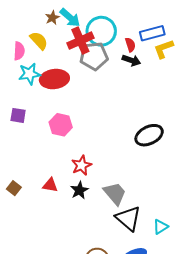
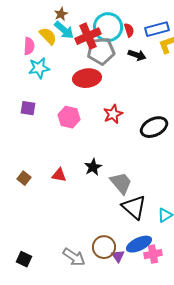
cyan arrow: (70, 18) -> (64, 30), moved
red semicircle: (130, 45) -> (129, 30), moved
red ellipse: (54, 79) -> (87, 78), moved
red star: (81, 165) -> (113, 114), moved
black star: (79, 190) -> (93, 167), moved

